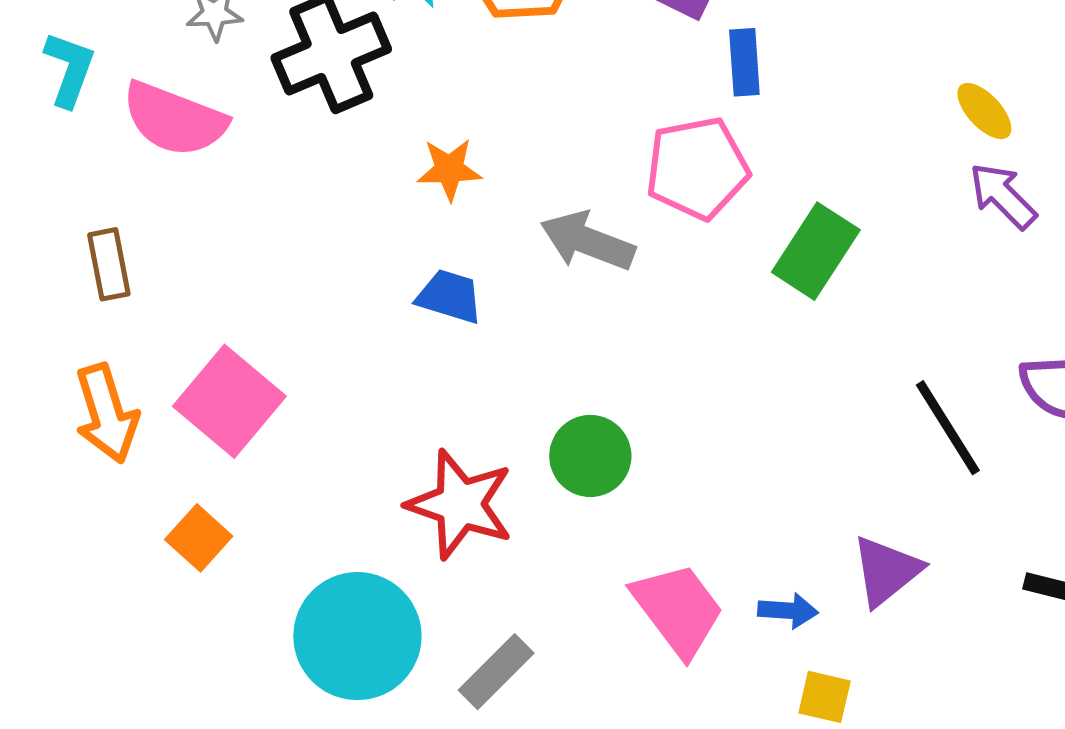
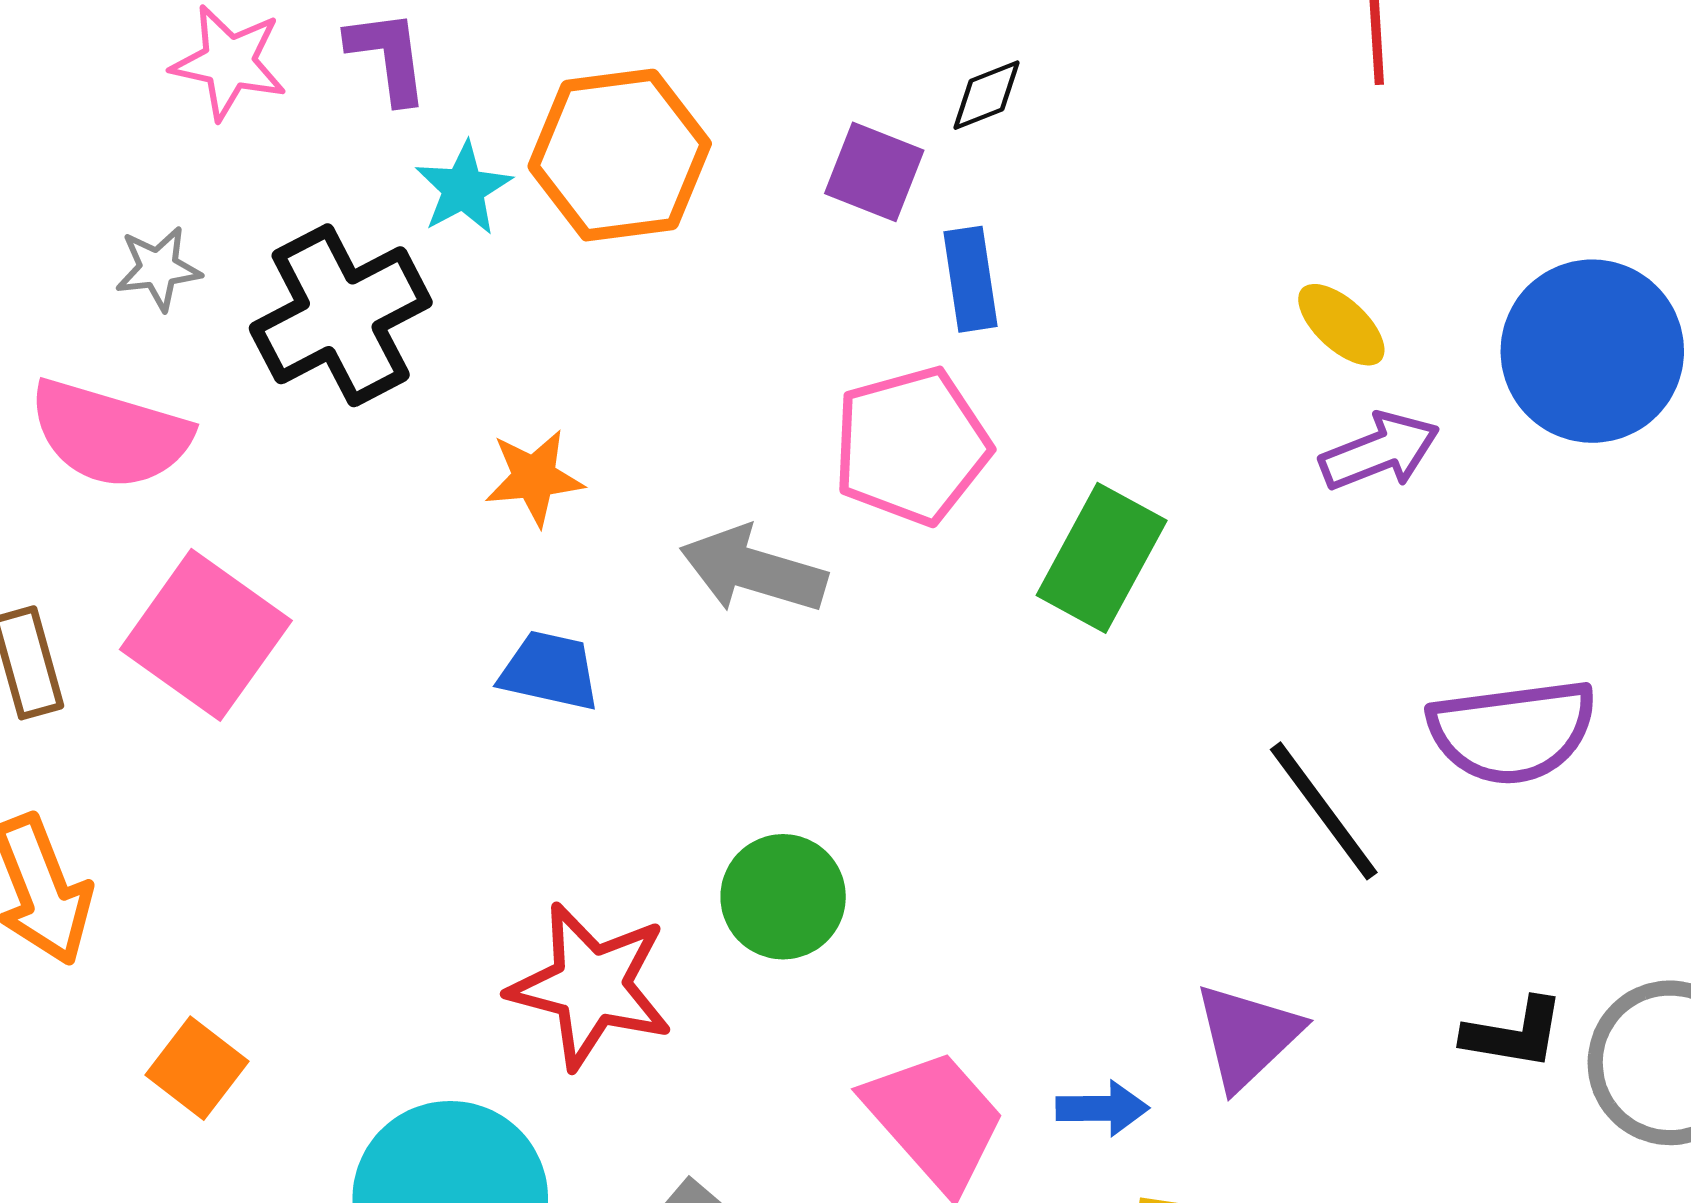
purple arrow: (1003, 196) -> (1380, 451), turned 118
pink square: (229, 401) -> (206, 635), moved

